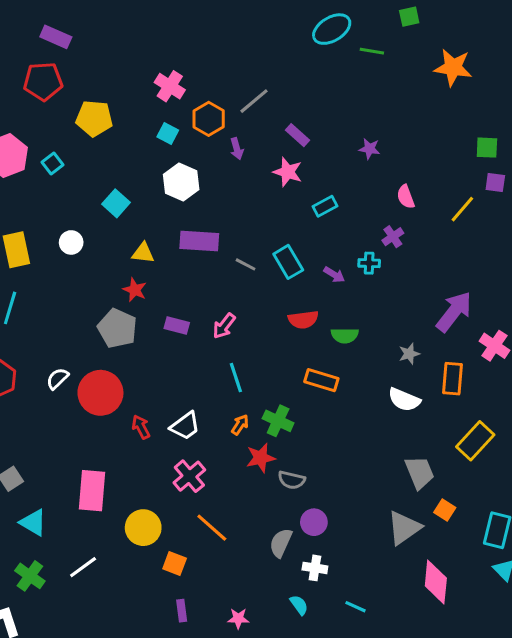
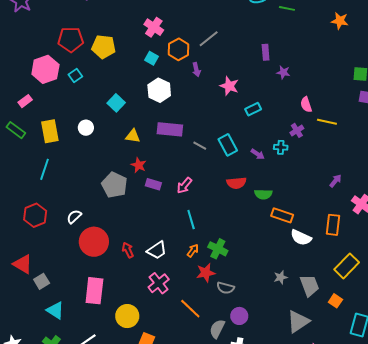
orange star: (453, 68) -> (340, 21), size x0.7
red pentagon: (43, 81) -> (71, 40), moved
purple rectangle: (297, 135) -> (266, 52), moved, turned 42
yellow line: (462, 209) -> (327, 122), moved, turned 60
red star: (135, 290) -> (139, 165), moved
purple arrow: (454, 312) -> (335, 181), size x0.5
gray star: (409, 354) -> (281, 277), moved
orange rectangle: (321, 380) -> (282, 215), moved
red circle: (100, 393) -> (94, 242), moved
orange square: (445, 510) -> (335, 301), moved
orange line: (212, 528) -> (190, 309), moved

